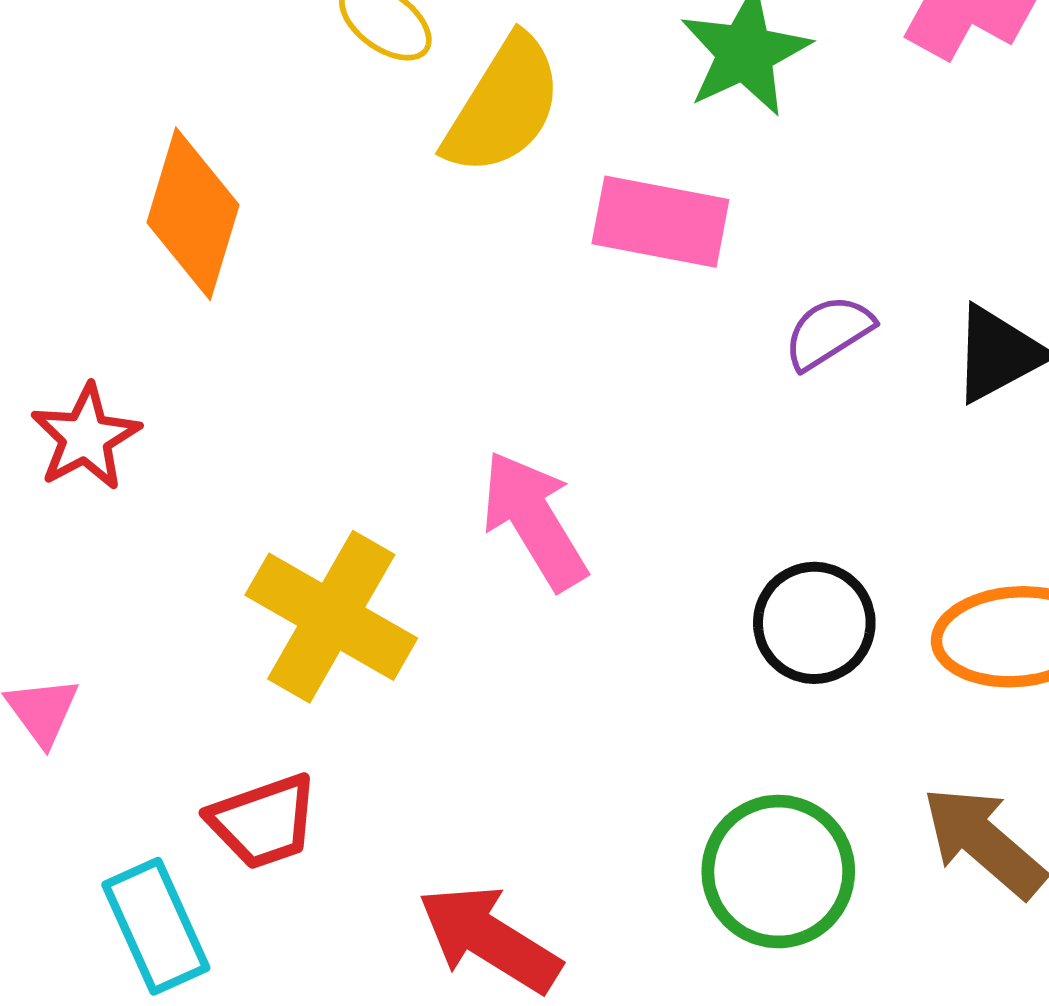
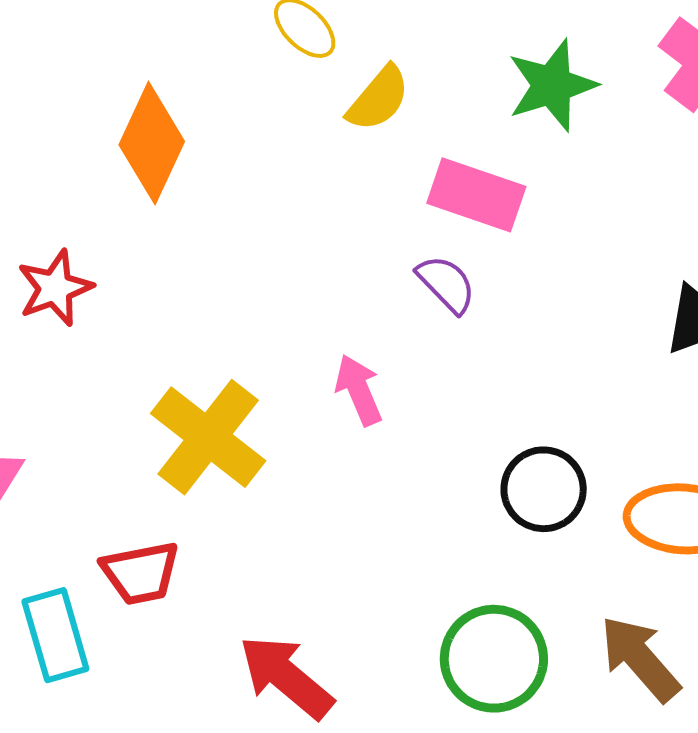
yellow semicircle: (503, 106) -> (378, 99), size x0.7
purple semicircle: (828, 332) -> (446, 284), moved, turned 70
pink arrow: (534, 520) -> (359, 390), size x0.7

